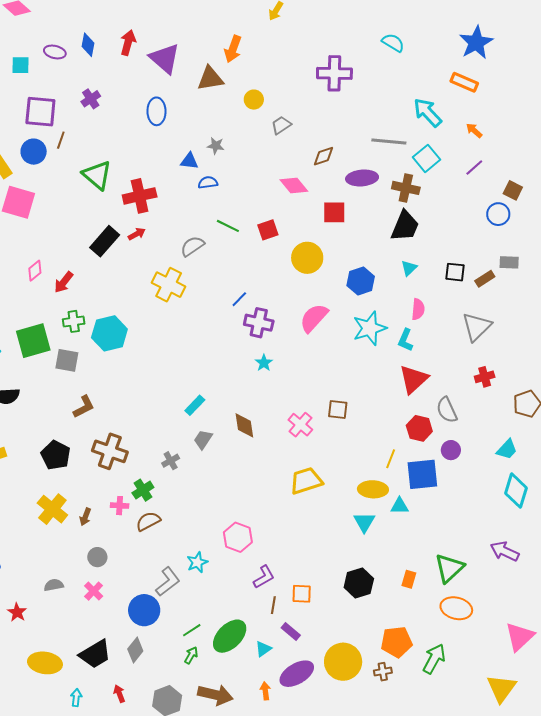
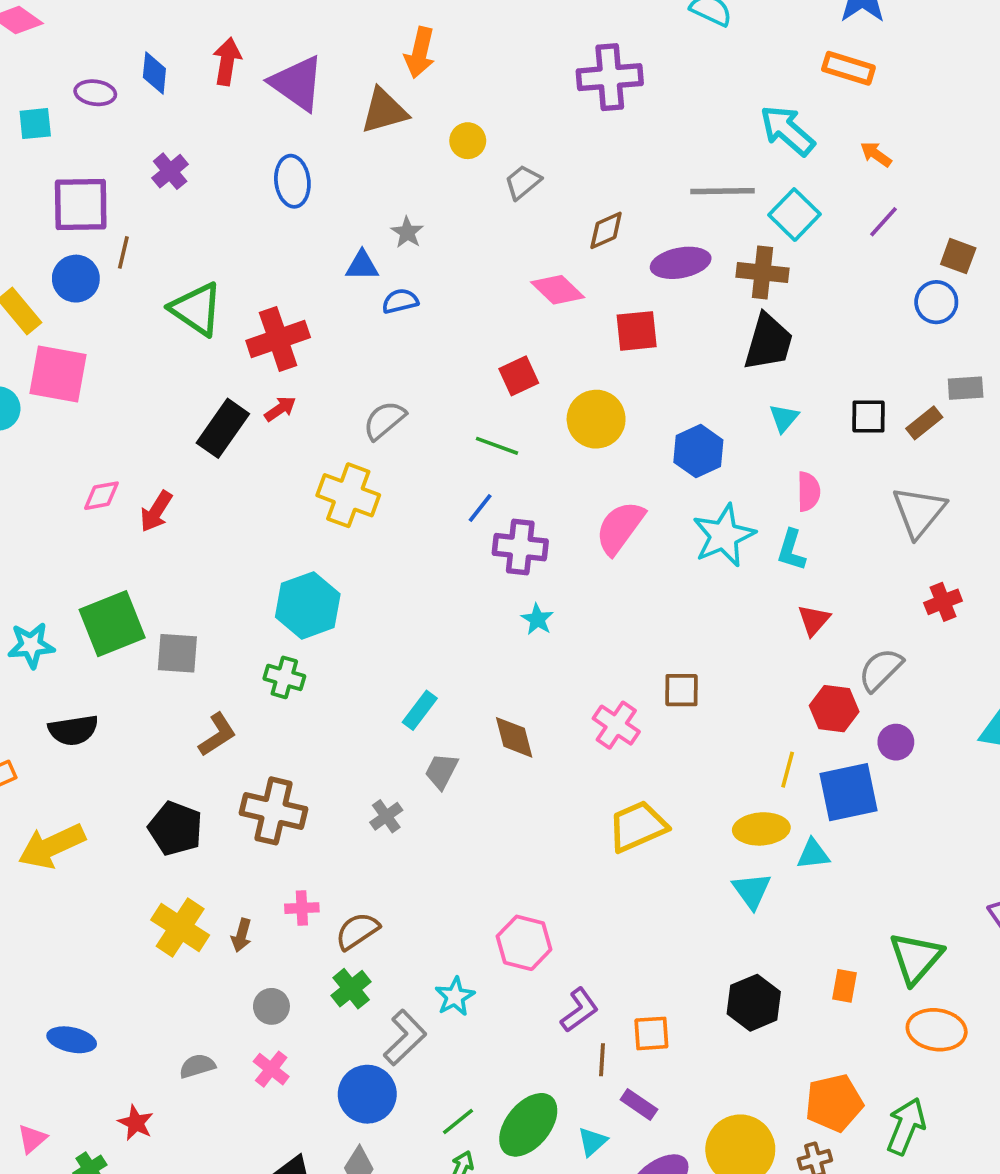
gray star: (216, 146) -> (407, 232), turned 30
green line: (228, 226) -> (497, 446), moved
pink diamond: (35, 271) -> (101, 496), turned 35
green cross: (74, 321) -> (284, 677), moved, turned 30
cyan hexagon: (109, 333) -> (308, 605), moved
red triangle: (413, 379) -> (814, 620), size x0.6
gray semicircle: (447, 410) -> (881, 670), turned 76
green cross: (143, 490) -> (351, 989), moved

